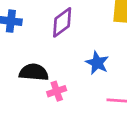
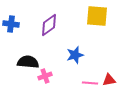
blue star: (97, 63) -> (75, 55), turned 30

